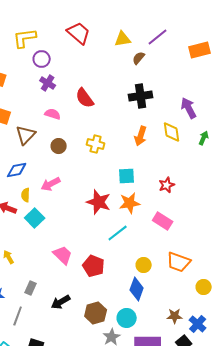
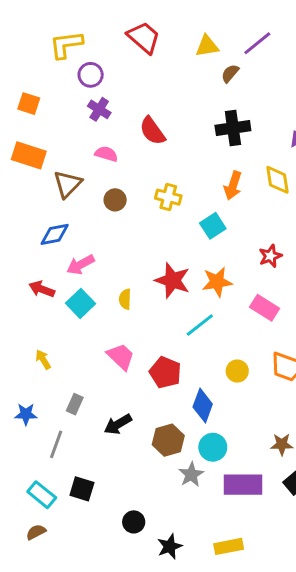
cyan square: (127, 176) -> (213, 226), moved, turned -30
pink arrow: (51, 184) -> (81, 265), moved
yellow semicircle: (26, 195) -> (125, 299), moved
blue diamond: (137, 289) -> (203, 406), moved

